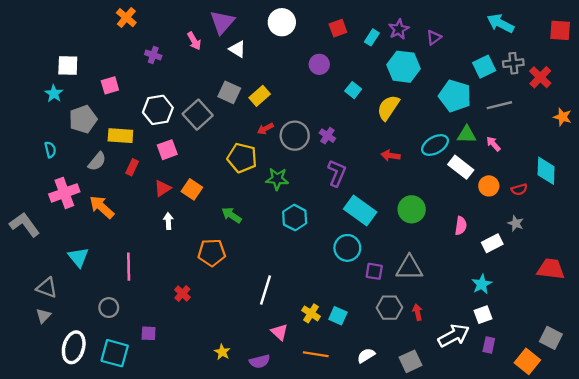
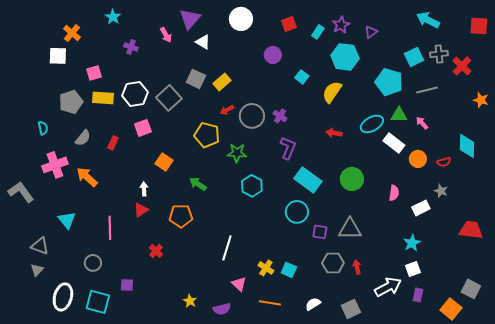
orange cross: (126, 18) -> (72, 33), moved
cyan star: (54, 94) -> (113, 17), moved
yellow rectangle: (120, 136) -> (103, 98), moved
red triangle: (163, 188) -> (141, 210), moved

